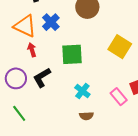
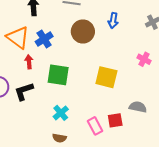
yellow square: (120, 47) -> (106, 77), turned -30
red arrow: (32, 50) -> (29, 62), moved

